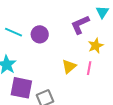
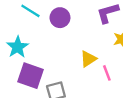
pink line: (89, 68) -> (107, 73), moved, turned -40

